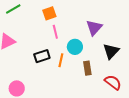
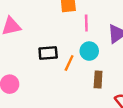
pink line: (55, 32) -> (86, 23), moved

